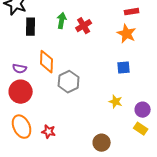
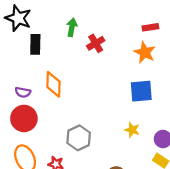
green arrow: (62, 21) -> (72, 27), moved
blue square: (124, 68) -> (141, 91), size x1.5
gray hexagon: (69, 82) -> (79, 138), moved

